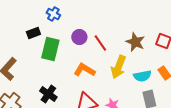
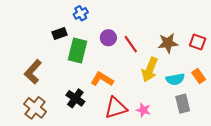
blue cross: (53, 14) -> (81, 13), turned 32
brown star: (135, 42) -> (168, 43), turned -30
orange L-shape: (84, 70) -> (102, 79), moved

